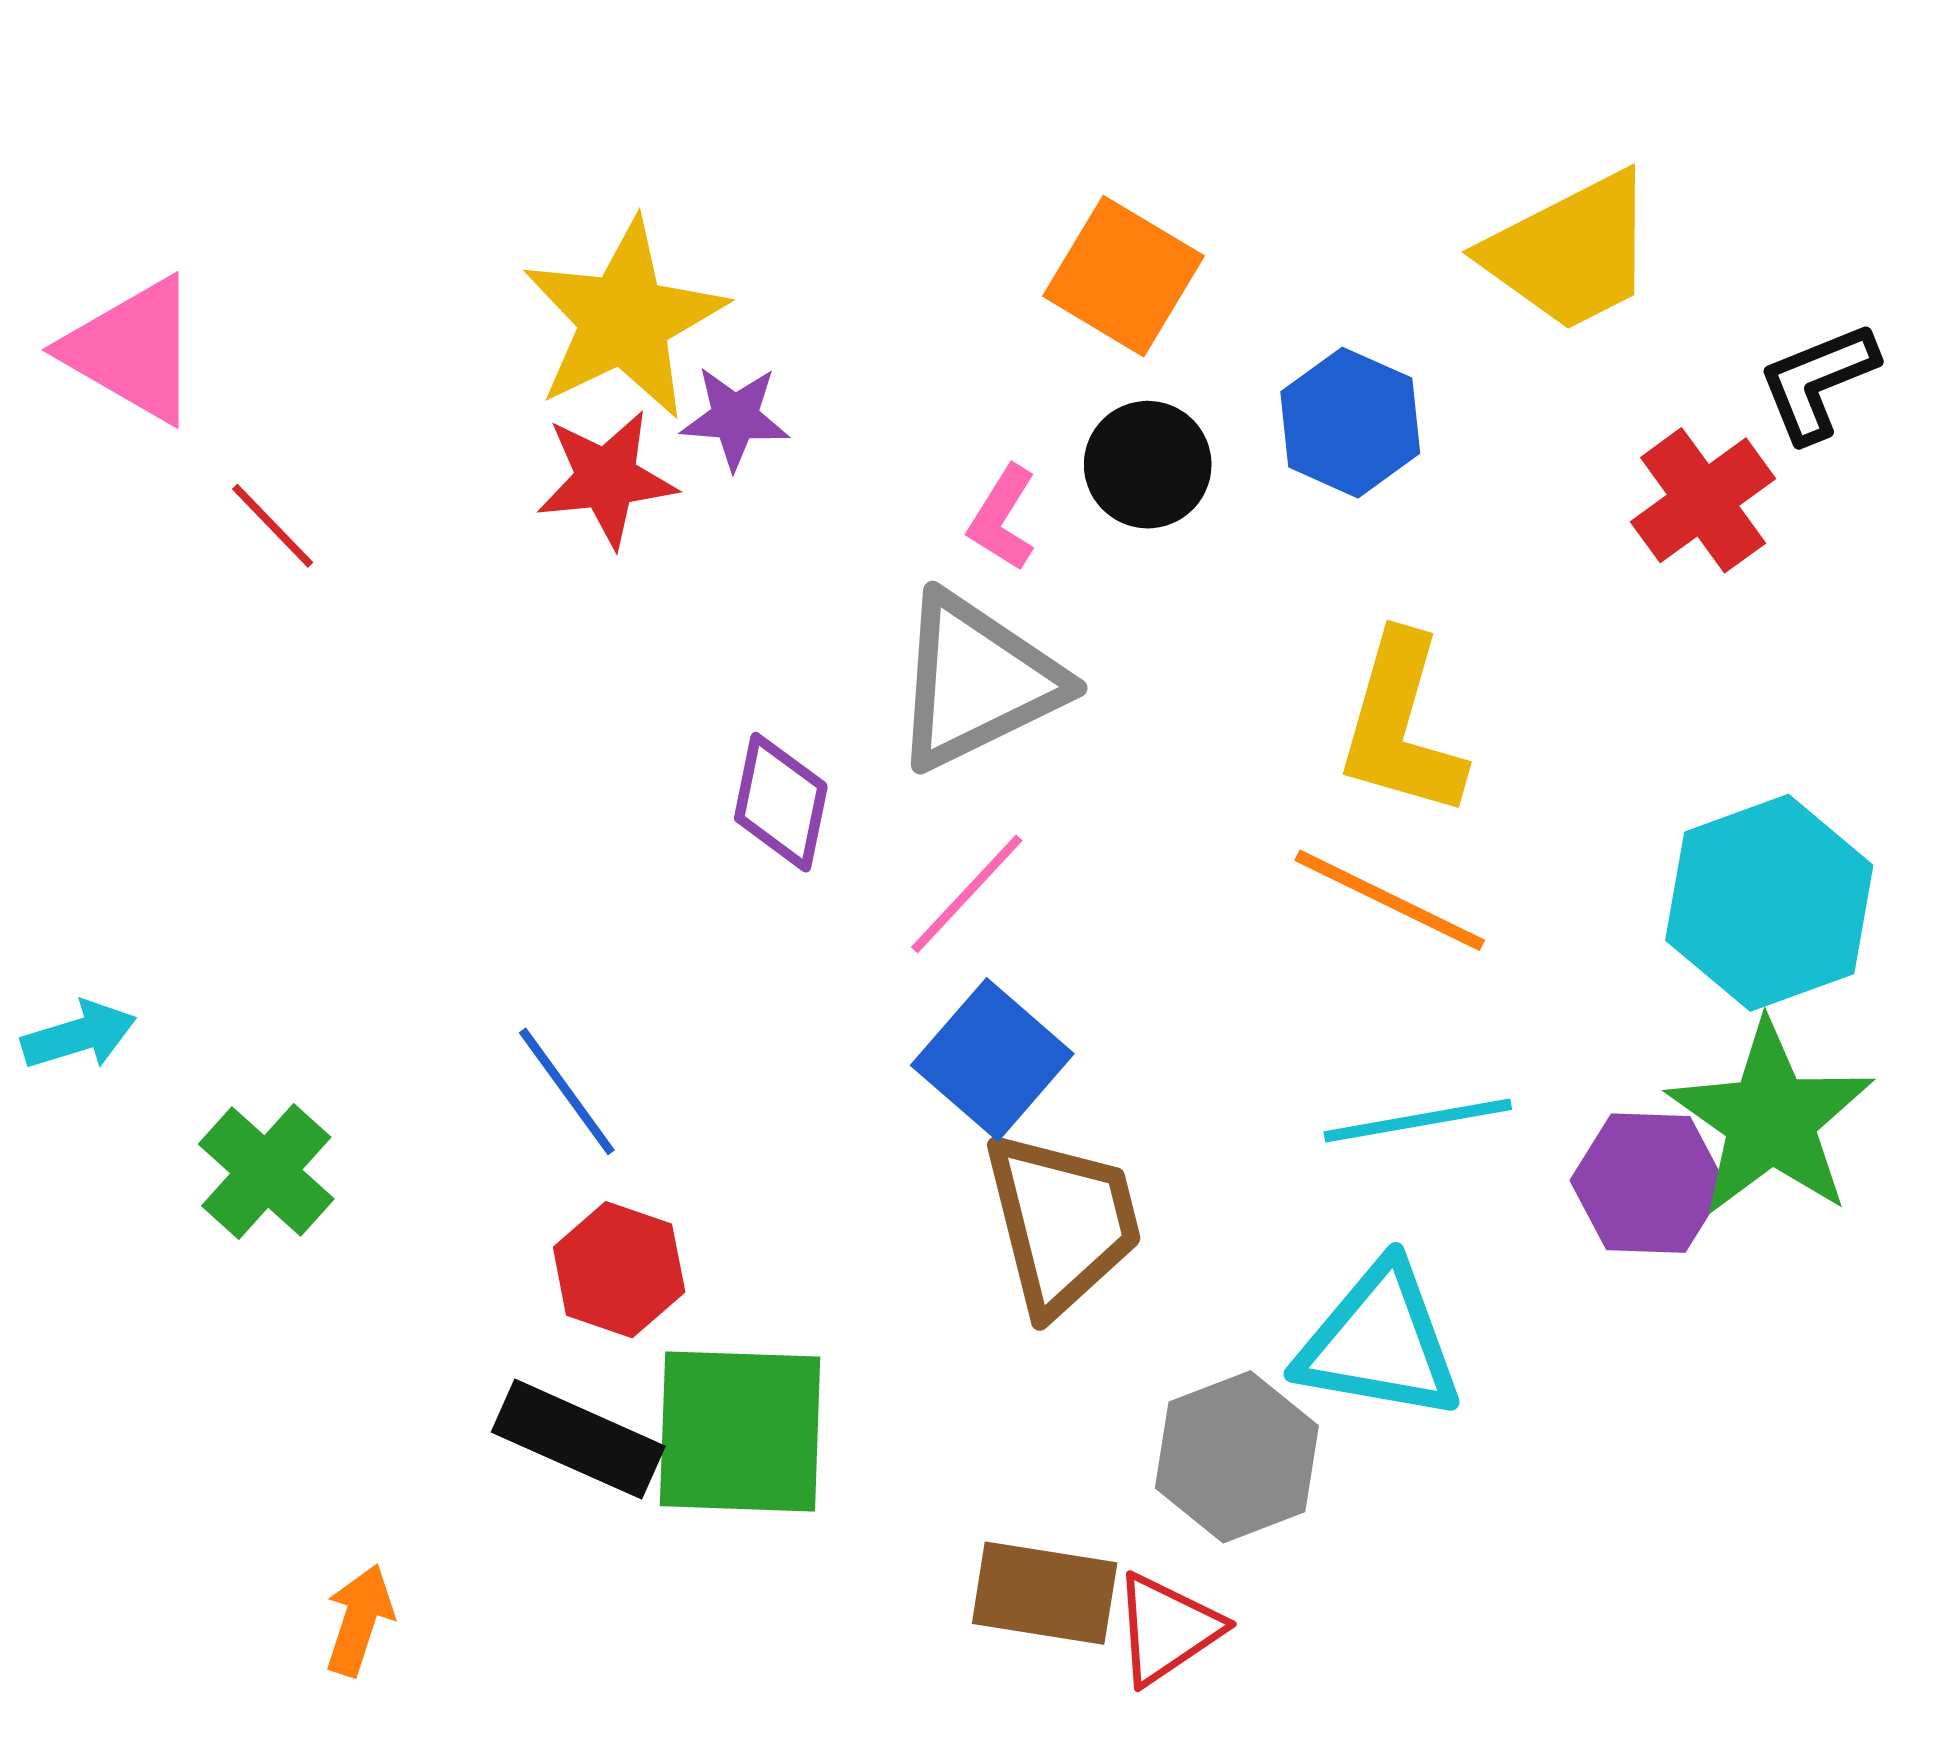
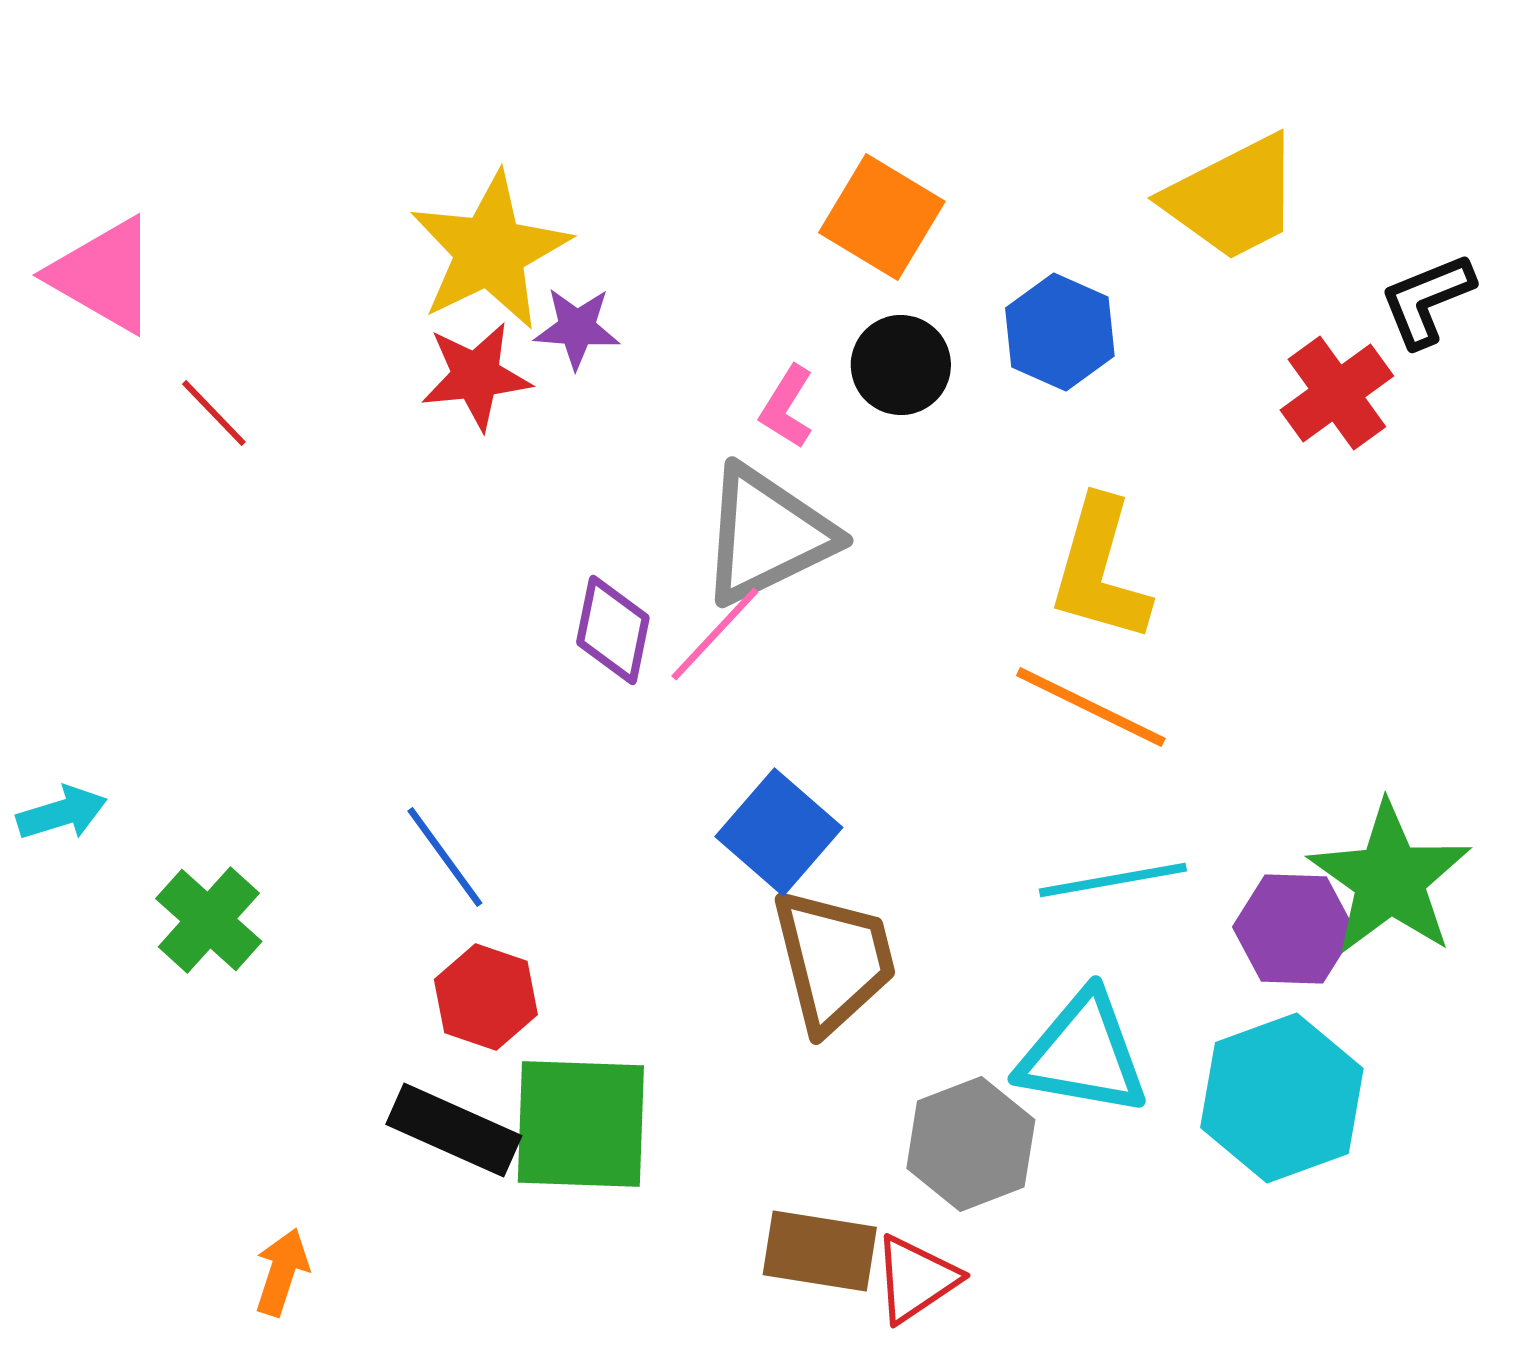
pink line: (967, 894) -> (715, 634), moved
cyan hexagon: (1769, 903) -> (1282, 1098), moved

